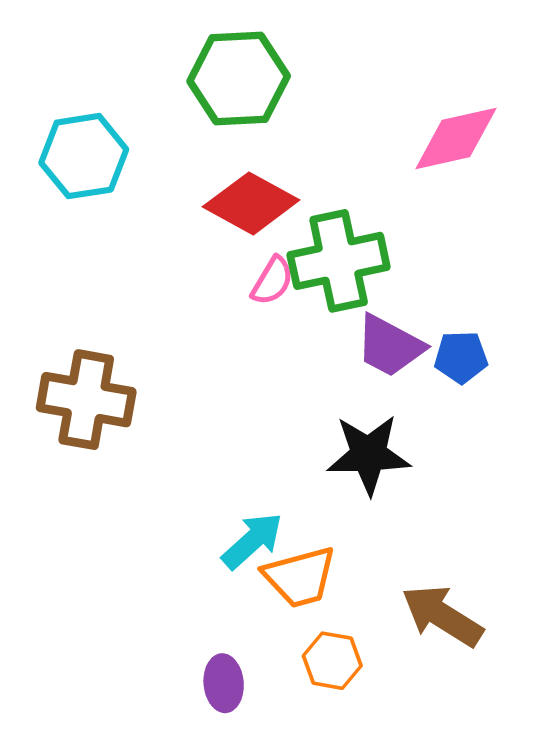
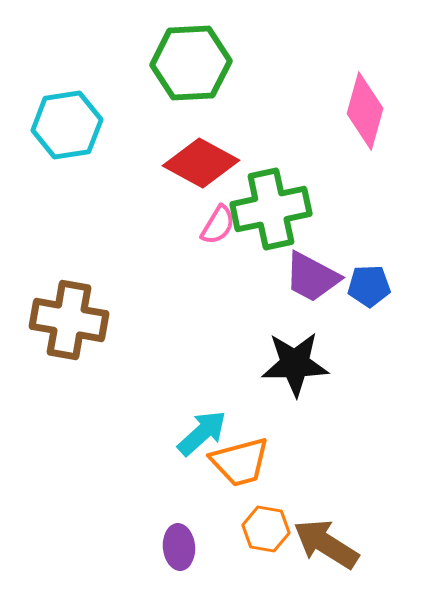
pink diamond: (456, 139) -> (365, 111), turned -62
brown arrow: (442, 616) -> (326, 544), moved

